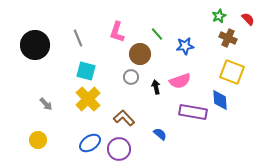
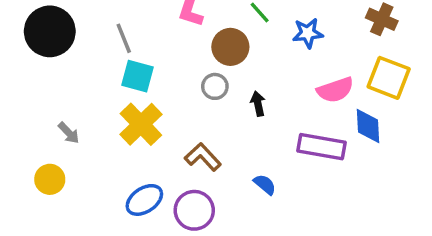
gray line: (78, 38) -> (124, 38), moved
pink semicircle: (180, 81) -> (335, 90), moved
yellow circle: (38, 140) -> (50, 179), moved

